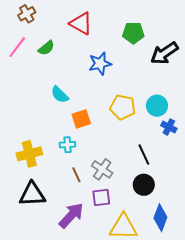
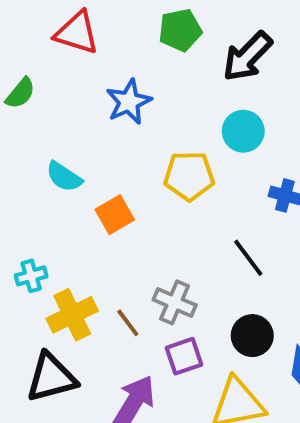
cyan circle: (157, 106) -> (243, 131), moved
cyan cross: (67, 145) -> (31, 276), moved
yellow cross: (29, 154) -> (72, 315), moved
black circle: (144, 185) -> (252, 336), moved

